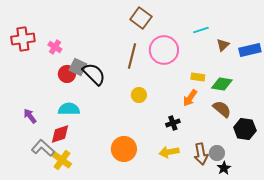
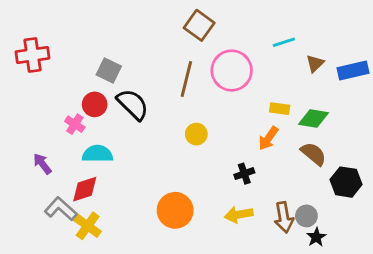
pink cross: (55, 47) -> (75, 124), moved
gray square: (78, 67) -> (109, 71), moved

